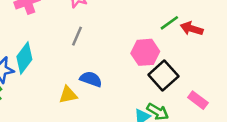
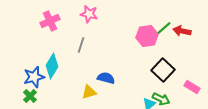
gray line: (77, 36) -> (81, 45), moved
pink hexagon: (145, 52) -> (147, 36), moved

